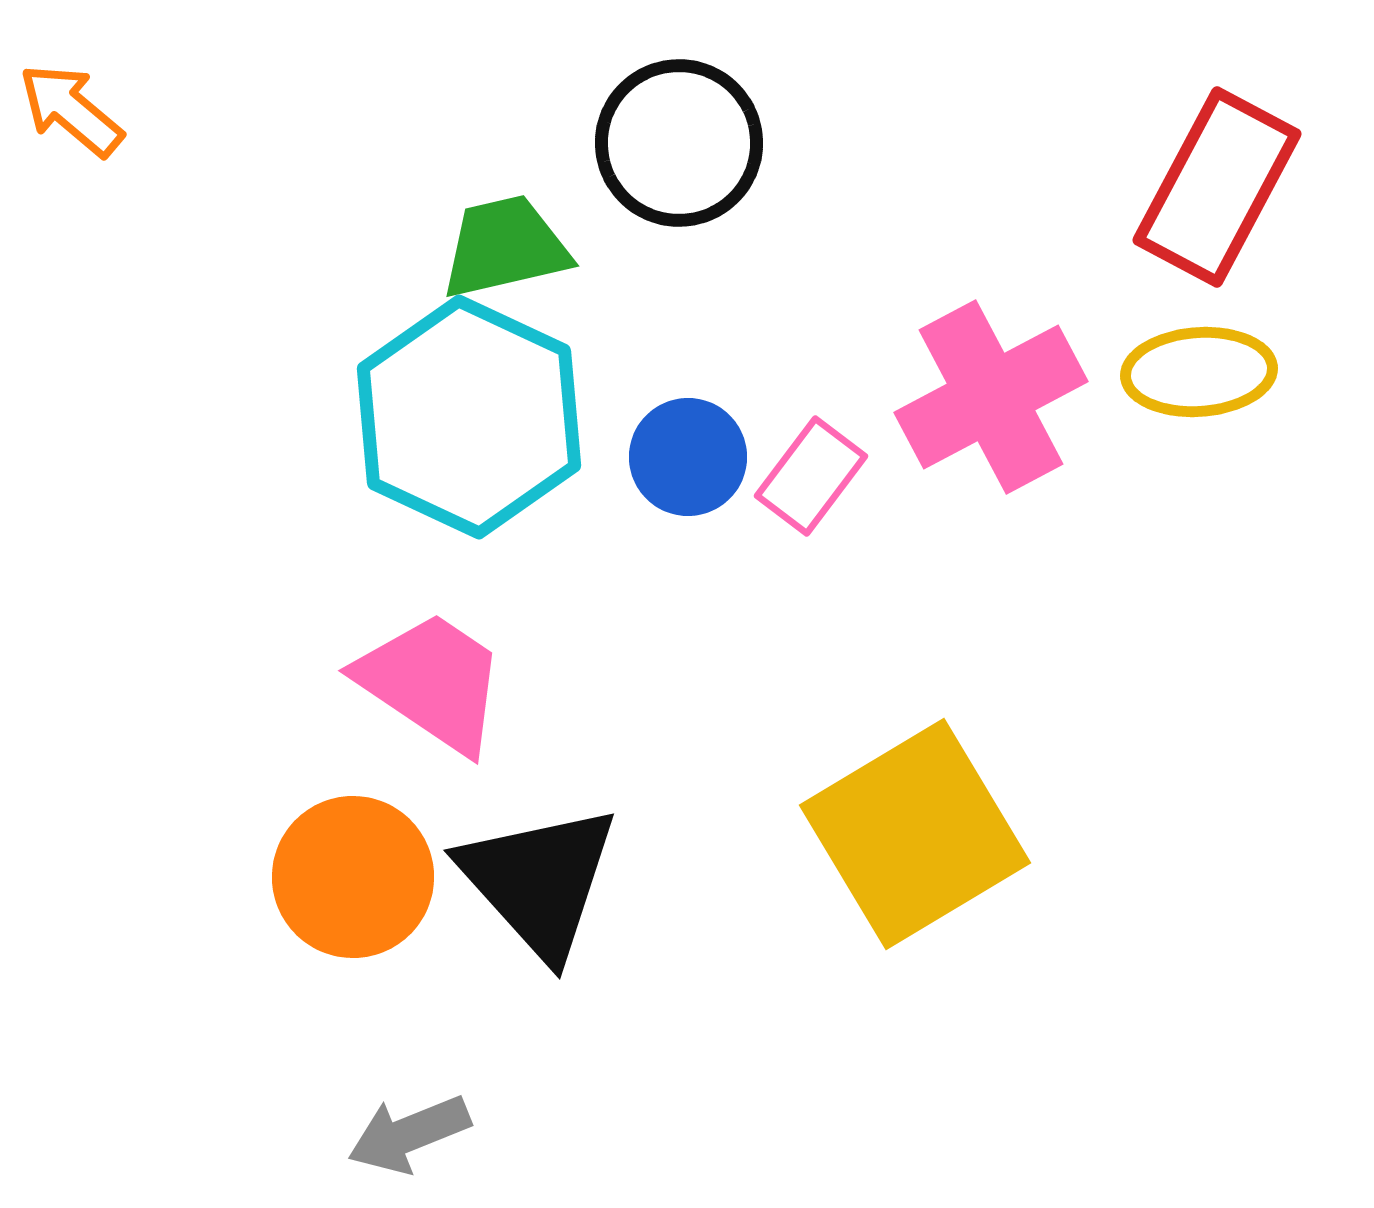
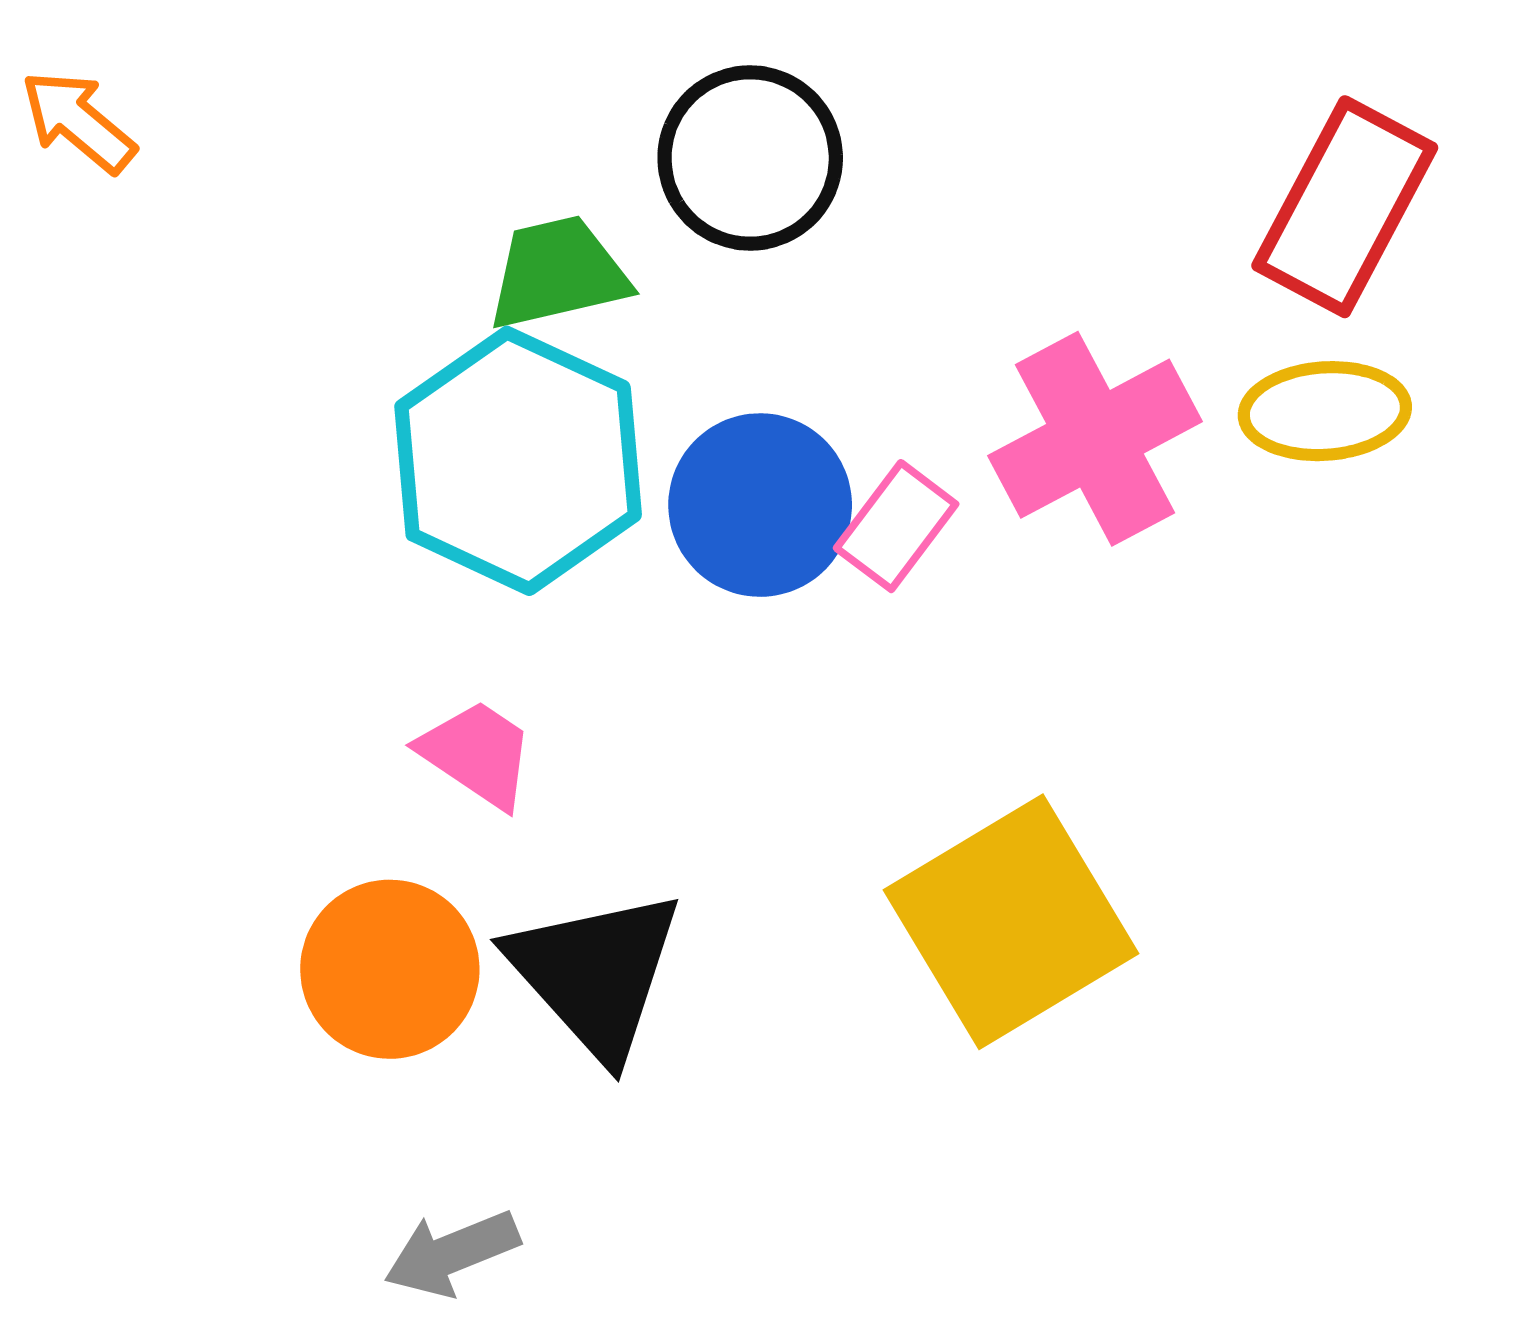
blue circle: (688, 457) -> (760, 505), size x1.4
pink trapezoid: (432, 682) -> (477, 754), size x0.7

